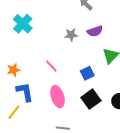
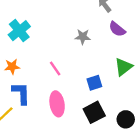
cyan cross: (23, 24) -> (19, 31), moved
purple semicircle: (95, 31) -> (117, 29), moved, turned 49

